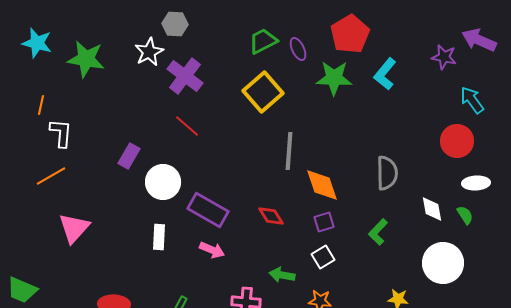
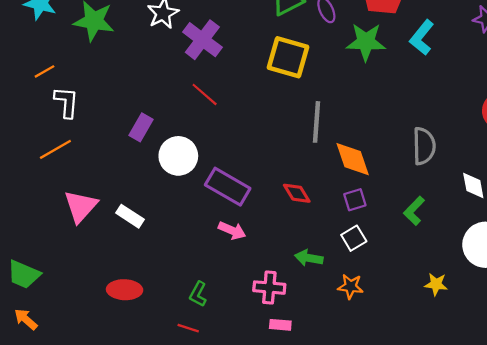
yellow square: (263, 92) -> (288, 57), turned -33
orange line: (41, 105) -> (44, 71), turned 48
white rectangle: (159, 237) -> (130, 216), moved, turned -60

